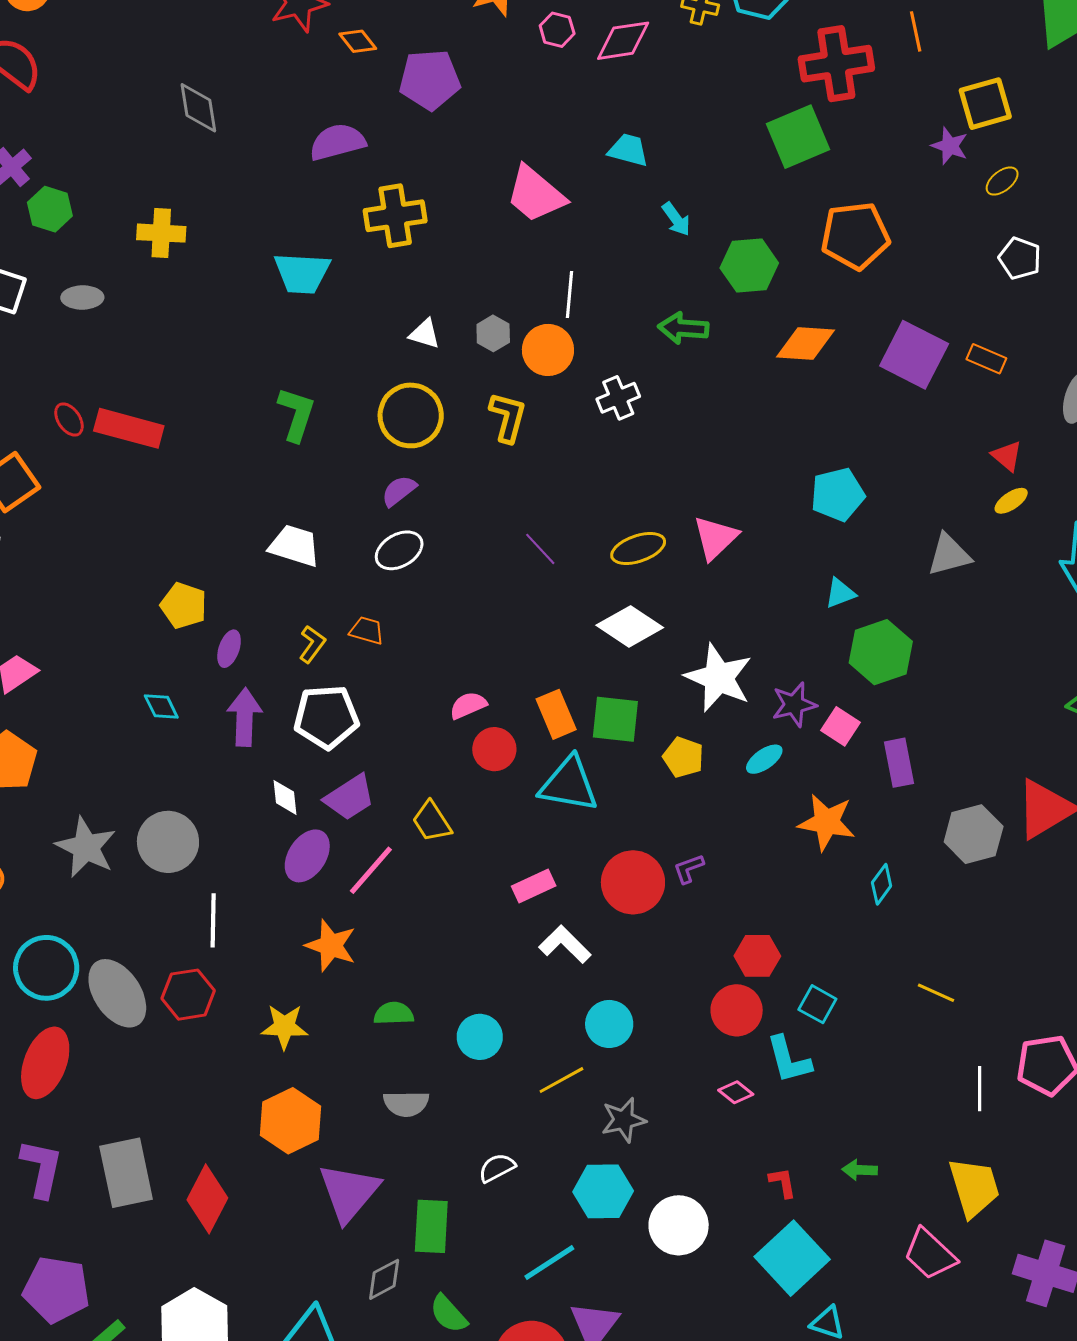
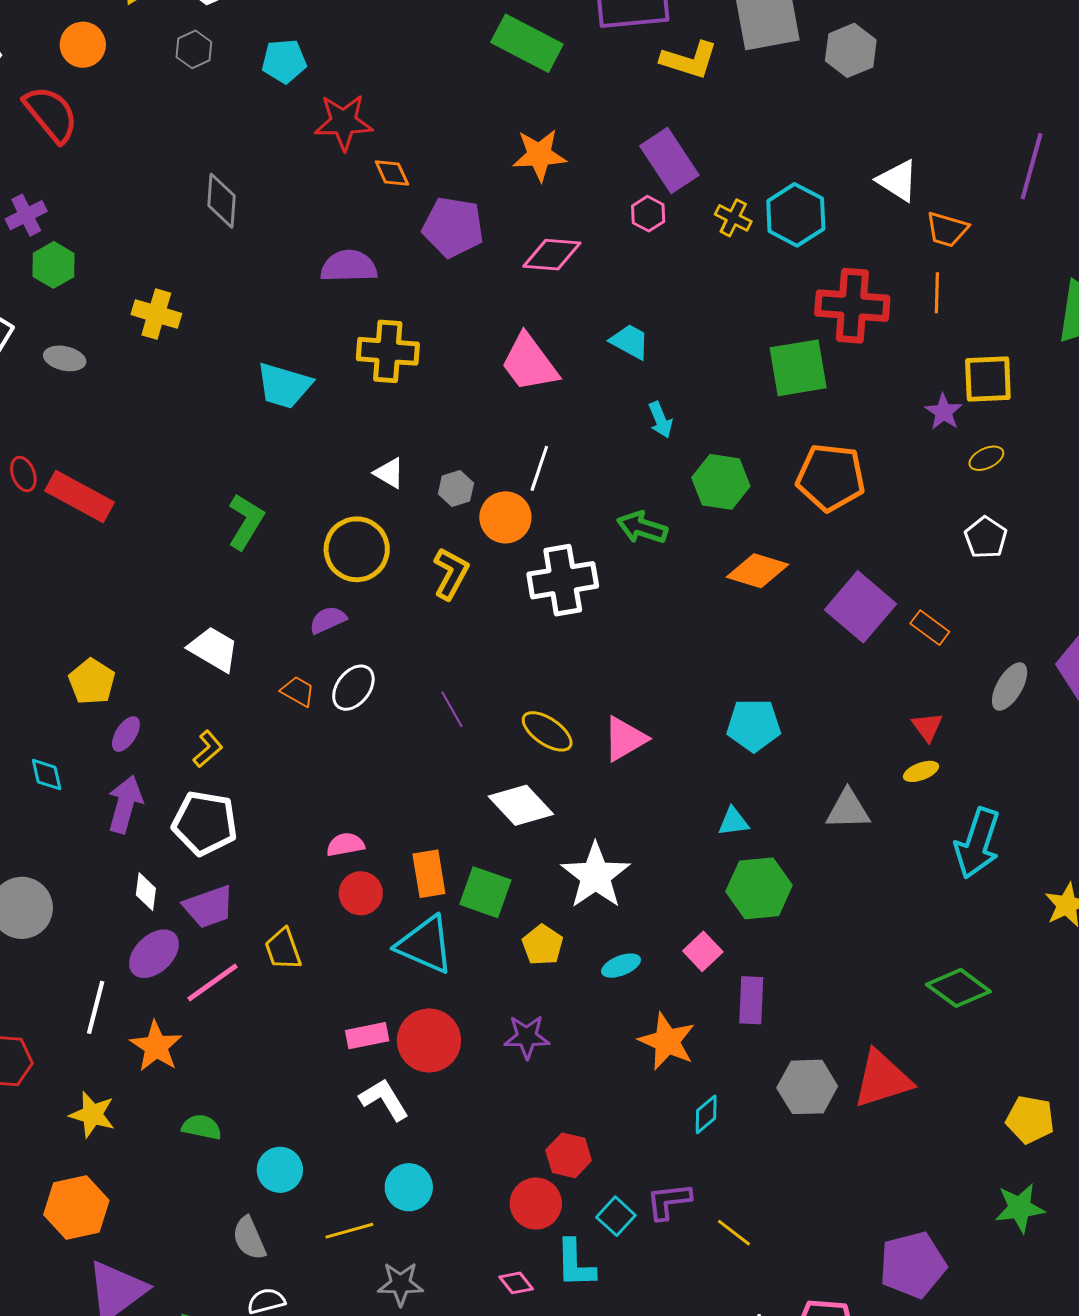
pink hexagon: (557, 30) -> (648, 214), moved
pink diamond: (623, 41) -> (552, 255), moved
white cross: (618, 398) -> (563, 580), size x1.6
yellow ellipse: (638, 548) -> (547, 731), turned 40
white ellipse: (399, 550) -> (353, 688), moved, turned -36
orange trapezoid: (367, 631) -> (298, 691), moved
purple star: (794, 705) -> (527, 1037), moved
purple L-shape: (689, 869) -> (669, 1201), moved, size x1.4
red circle: (633, 882) -> (429, 1040), moved
white line: (213, 920) -> (96, 1007), moved
gray semicircle: (406, 1104) -> (249, 1238), moved, turned 54

